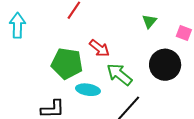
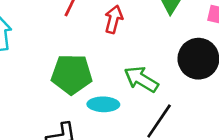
red arrow: (99, 48) -> (114, 19), moved, turned -105

